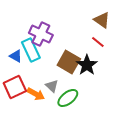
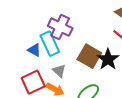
gray triangle: (52, 86) -> (59, 71), moved

